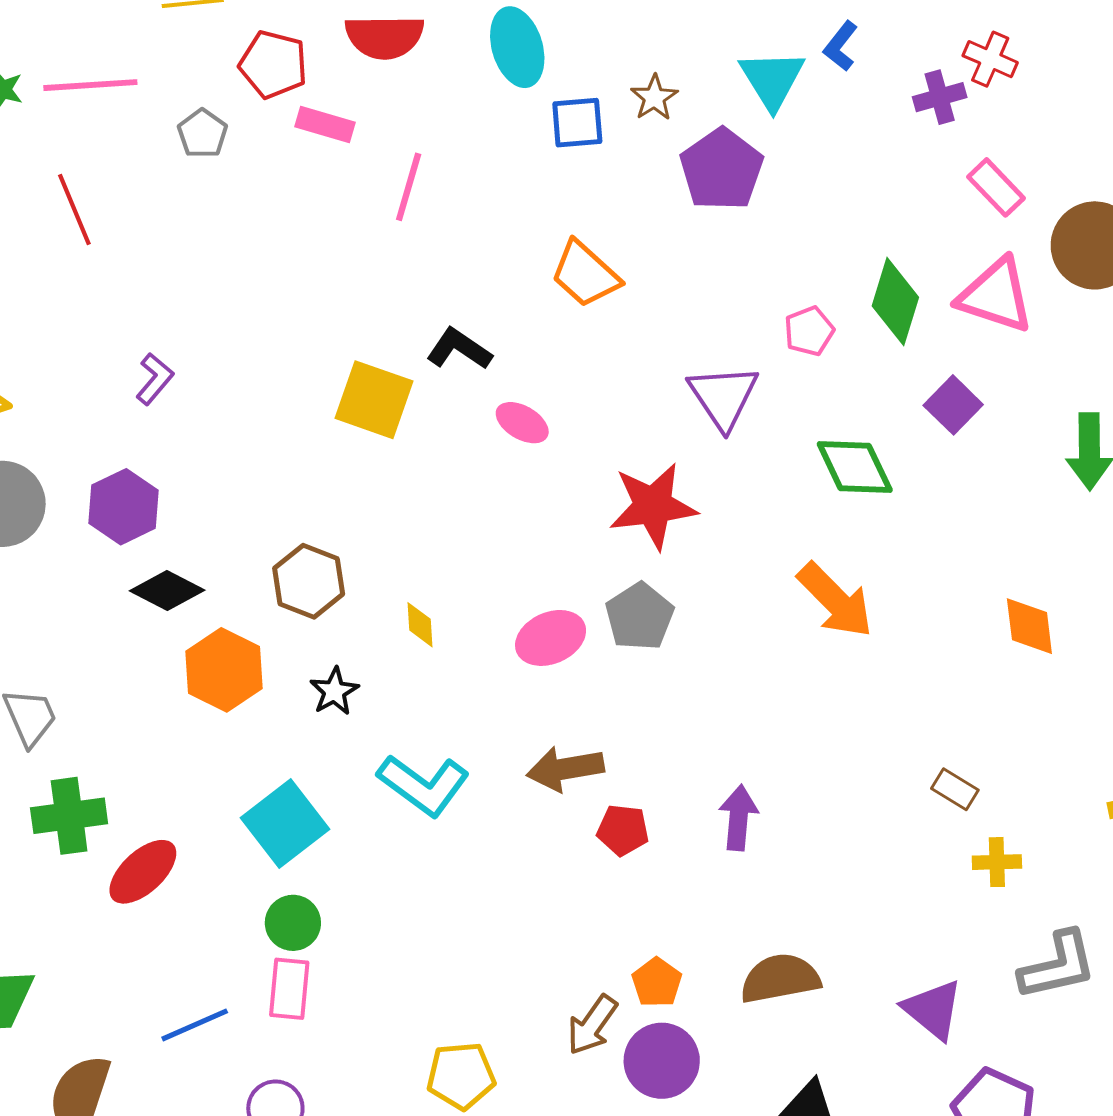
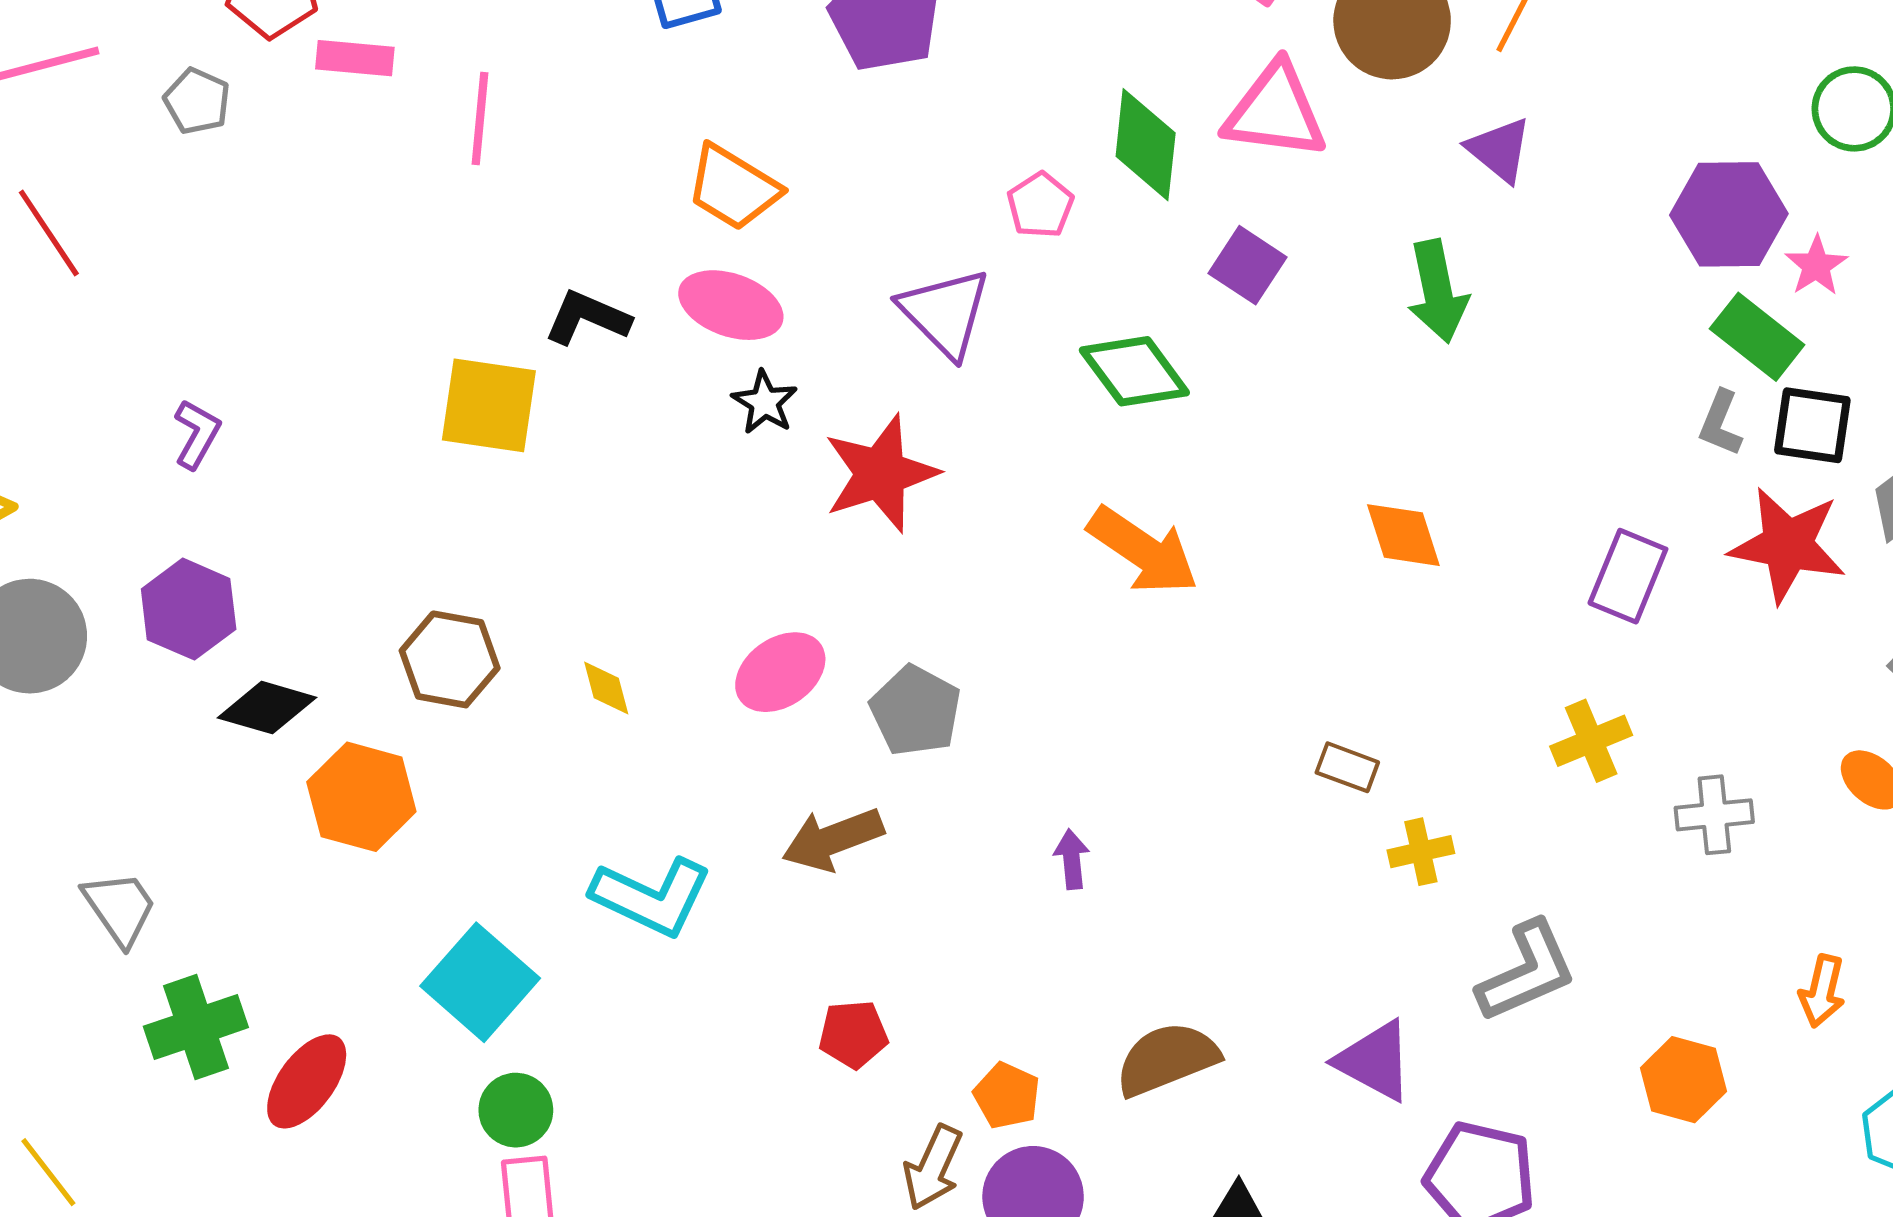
pink ellipse: (522, 423) -> (731, 305), moved, size x1.4
gray pentagon: (639, 616) -> (916, 711), moved
black star: (334, 691) -> (765, 402), moved
purple arrow: (739, 818) -> (1072, 859), size x0.7
red pentagon: (623, 830) -> (853, 1034), moved

